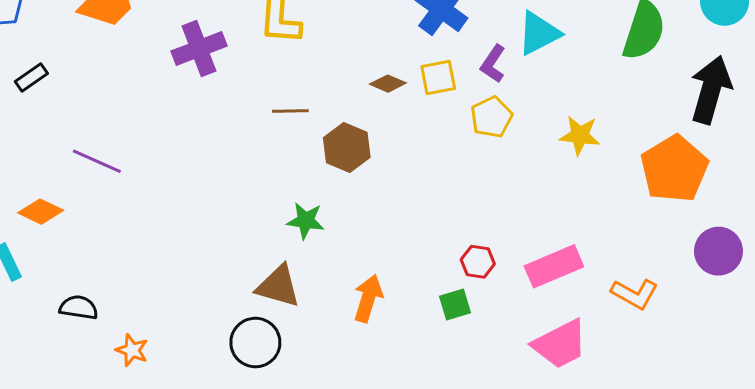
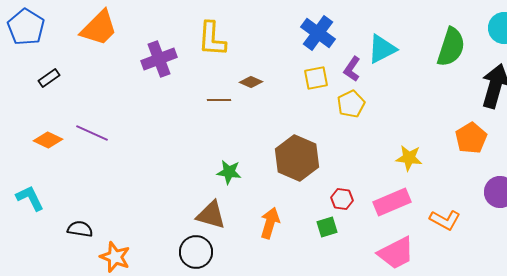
brown diamond: (388, 84) -> (251, 82), moved
yellow star: (580, 135) -> (409, 158), moved
brown hexagon: (347, 148) -> (297, 158), moved, size x1.4
orange pentagon: (674, 169) -> (471, 138), size x0.7
orange diamond: (41, 212) -> (48, 140), moved
orange star: (132, 350) -> (115, 257), size x1.4

